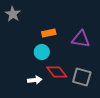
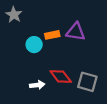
purple triangle: (81, 39) -> (76, 32), moved
cyan circle: (42, 52) -> (34, 45), moved

